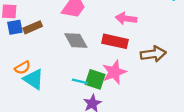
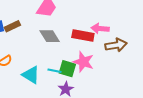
pink arrow: (126, 19) -> (100, 29), moved
pink star: (114, 72) -> (83, 62), turned -30
cyan triangle: (34, 79) -> (31, 75), moved

